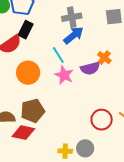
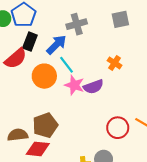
blue arrow: (74, 35) -> (56, 45), moved
purple semicircle: (90, 68) -> (93, 87), moved
orange circle: (28, 73) -> (44, 76), moved

